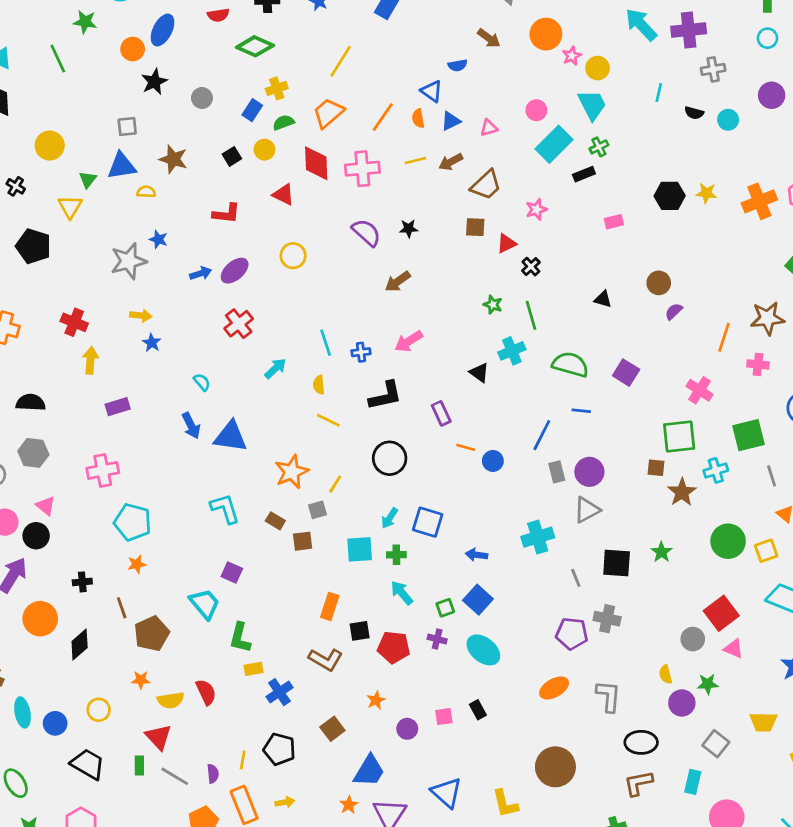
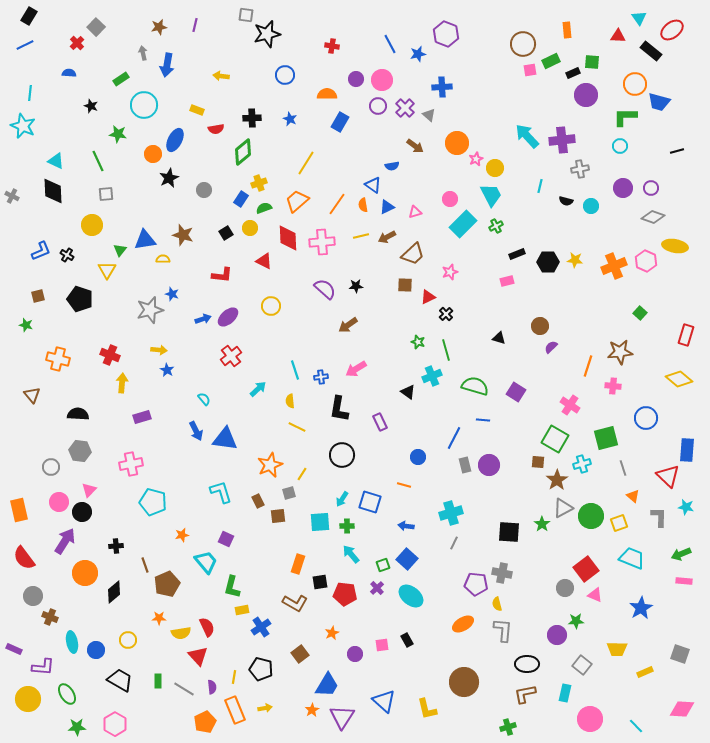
green diamond: (255, 46) -> (243, 152), turned -64
gray square: (127, 127) -> (106, 194), moved
black rectangle: (584, 174) -> (517, 254), moved
black L-shape: (385, 396) -> (339, 409), turned 112
green square: (679, 436) -> (555, 439), turned 36
orange line: (466, 447) -> (404, 485), moved
pink triangle: (46, 506) -> (89, 490), turned 35
gray triangle: (587, 510) -> (563, 508), moved
brown rectangle: (275, 521) -> (258, 501), turned 32
orange star: (137, 564) -> (182, 535), moved
gray line: (576, 578) -> (454, 543), moved, turned 48
purple cross: (437, 639) -> (377, 588), turned 32
yellow semicircle: (666, 674) -> (497, 604), moved
red triangle: (158, 737) -> (198, 656), moved

